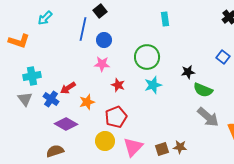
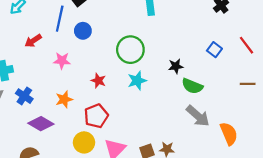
pink star: (102, 64) -> (62, 61), moved
red arrow: (68, 88) -> (33, 41), moved

